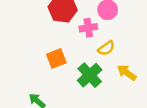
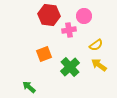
yellow semicircle: (106, 48) -> (96, 45), moved

